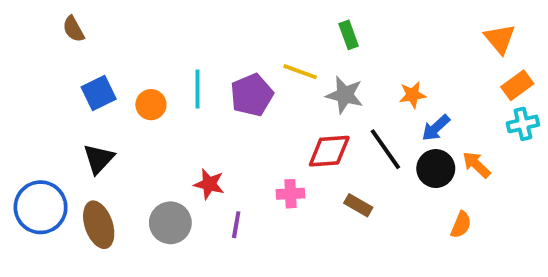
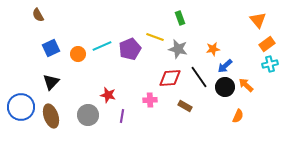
cyan line: (197, 89) -> (102, 46), turned 66

